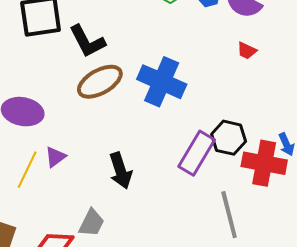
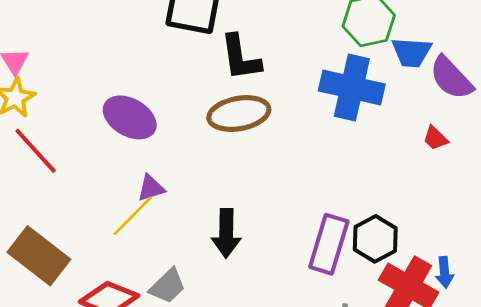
blue cross: (162, 82) -> (352, 88), moved, turned -30
purple rectangle: (197, 153) -> (329, 244), turned -33
yellow line: (27, 170) -> (133, 216), moved

